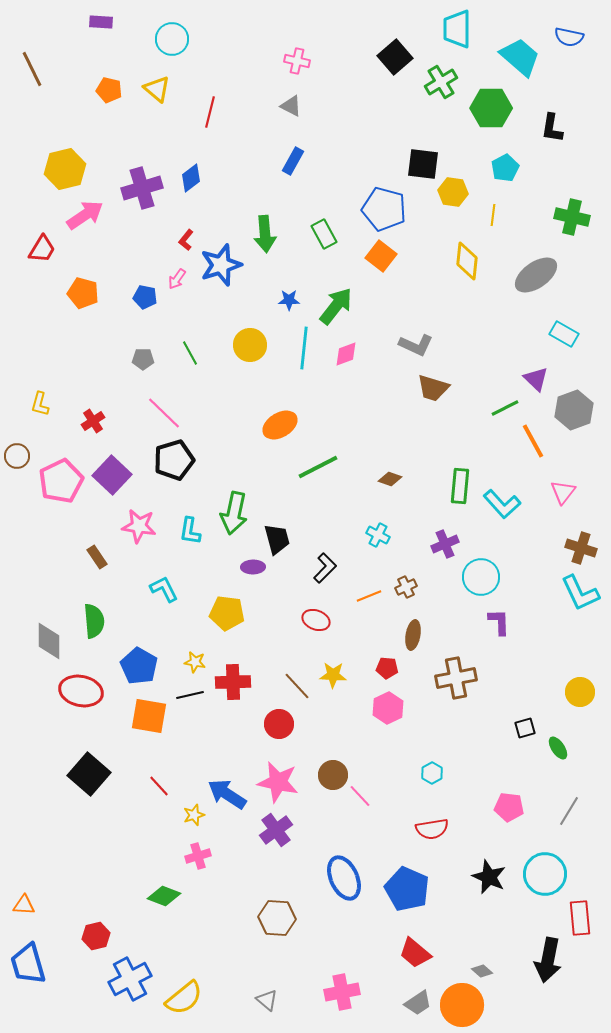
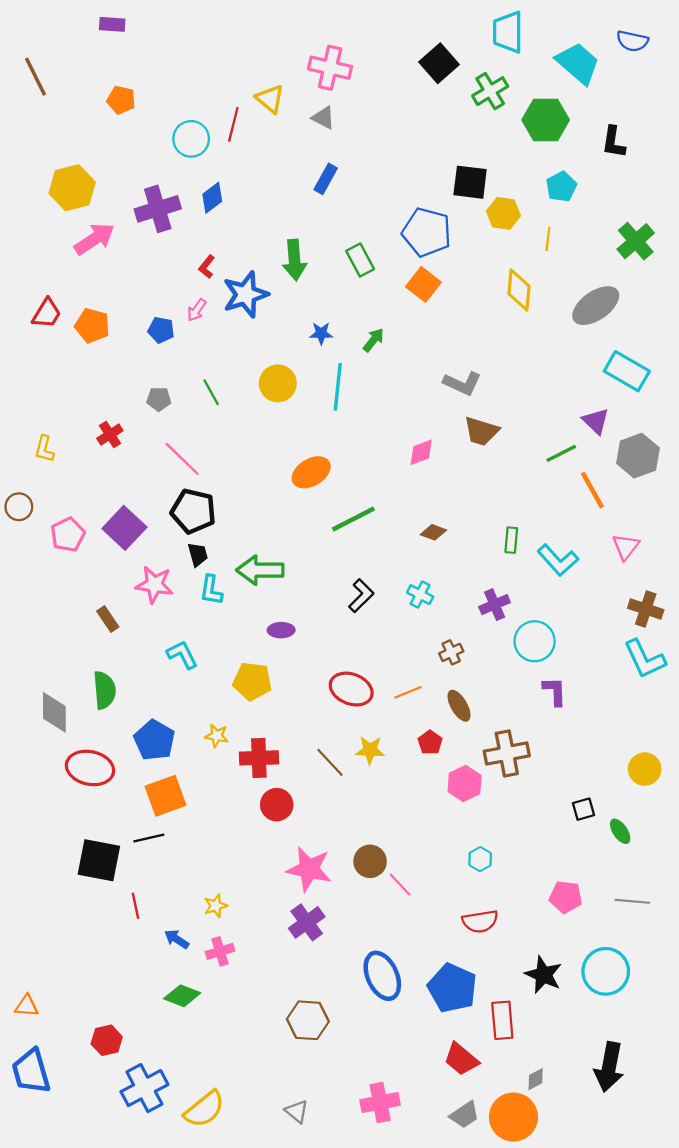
cyan circle: (172, 39) -> (191, 139), moved
pink cross: (297, 61) -> (330, 68), size x1.5
yellow triangle: (157, 89) -> (270, 99), moved
green cross: (572, 217) -> (636, 241), turned 36
red trapezoid: (42, 249) -> (47, 313), moved
green arrow: (336, 306) -> (373, 340), size x0.6
cyan rectangle: (564, 334) -> (627, 371), size x1.4
pink diamond: (346, 354) -> (421, 452), moved
red cross: (93, 421) -> (110, 435), moved
black pentagon: (174, 460) -> (193, 511), turned 30
pink pentagon: (61, 481) -> (68, 535), size x0.7
green rectangle: (460, 486) -> (511, 540), size x0.7
green arrow: (234, 513) -> (260, 570), turned 78
black trapezoid: (277, 539) -> (198, 555), moved, size x0.7
black L-shape: (325, 568) -> (361, 596), moved
orange line: (369, 596) -> (408, 692), moved
red ellipse: (316, 620) -> (351, 689), size x1.4
brown ellipse: (413, 635) -> (459, 706), turned -40
red pentagon: (387, 668) -> (430, 742), turned 30
black line: (190, 695) -> (149, 838), moved
pink hexagon: (388, 708) -> (465, 784), moved
orange square: (149, 716) -> (166, 796), turned -30
red circle: (279, 724) -> (277, 805), moved
black square: (89, 774) -> (99, 860), turned -30
red line: (159, 786) -> (136, 906), moved, turned 30
blue arrow: (227, 794) -> (177, 939), moved, size x0.6
gray line: (569, 811) -> (632, 901), turned 64
red rectangle: (580, 918) -> (502, 1020), moved
gray diamond: (482, 971) -> (536, 1079), turned -70

